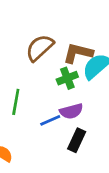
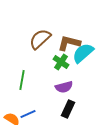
green cross: (67, 78) -> (61, 62), turned -35
blue line: (50, 120) -> (28, 114), moved

